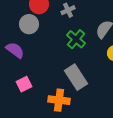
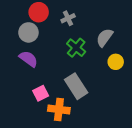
purple semicircle: (15, 50) -> (28, 59), moved
pink square: (24, 84) -> (41, 93), moved

